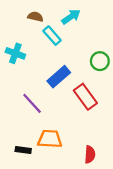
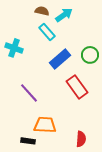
brown semicircle: (35, 17) -> (42, 11), moved
blue rectangle: (59, 77) -> (60, 59), moved
black rectangle: (23, 150) -> (28, 141), moved

